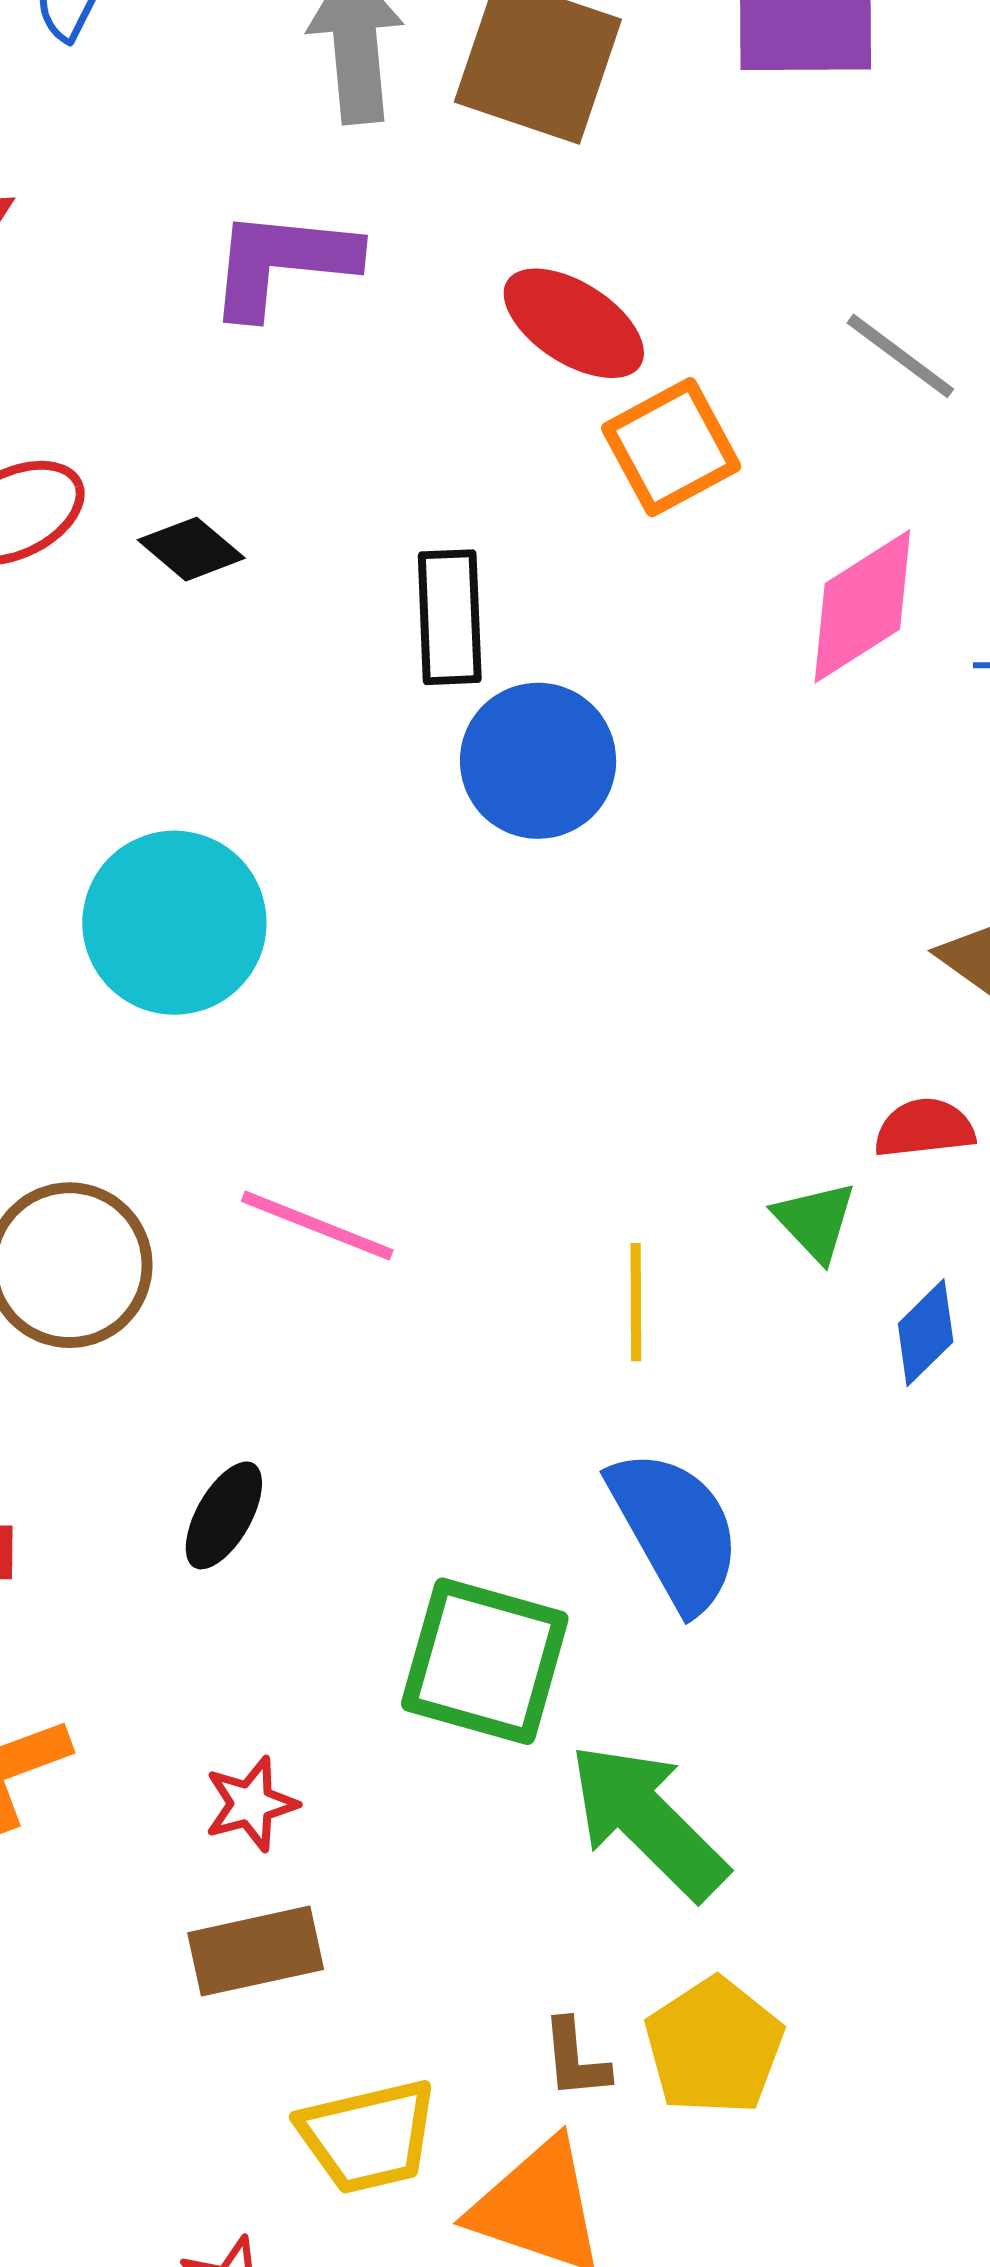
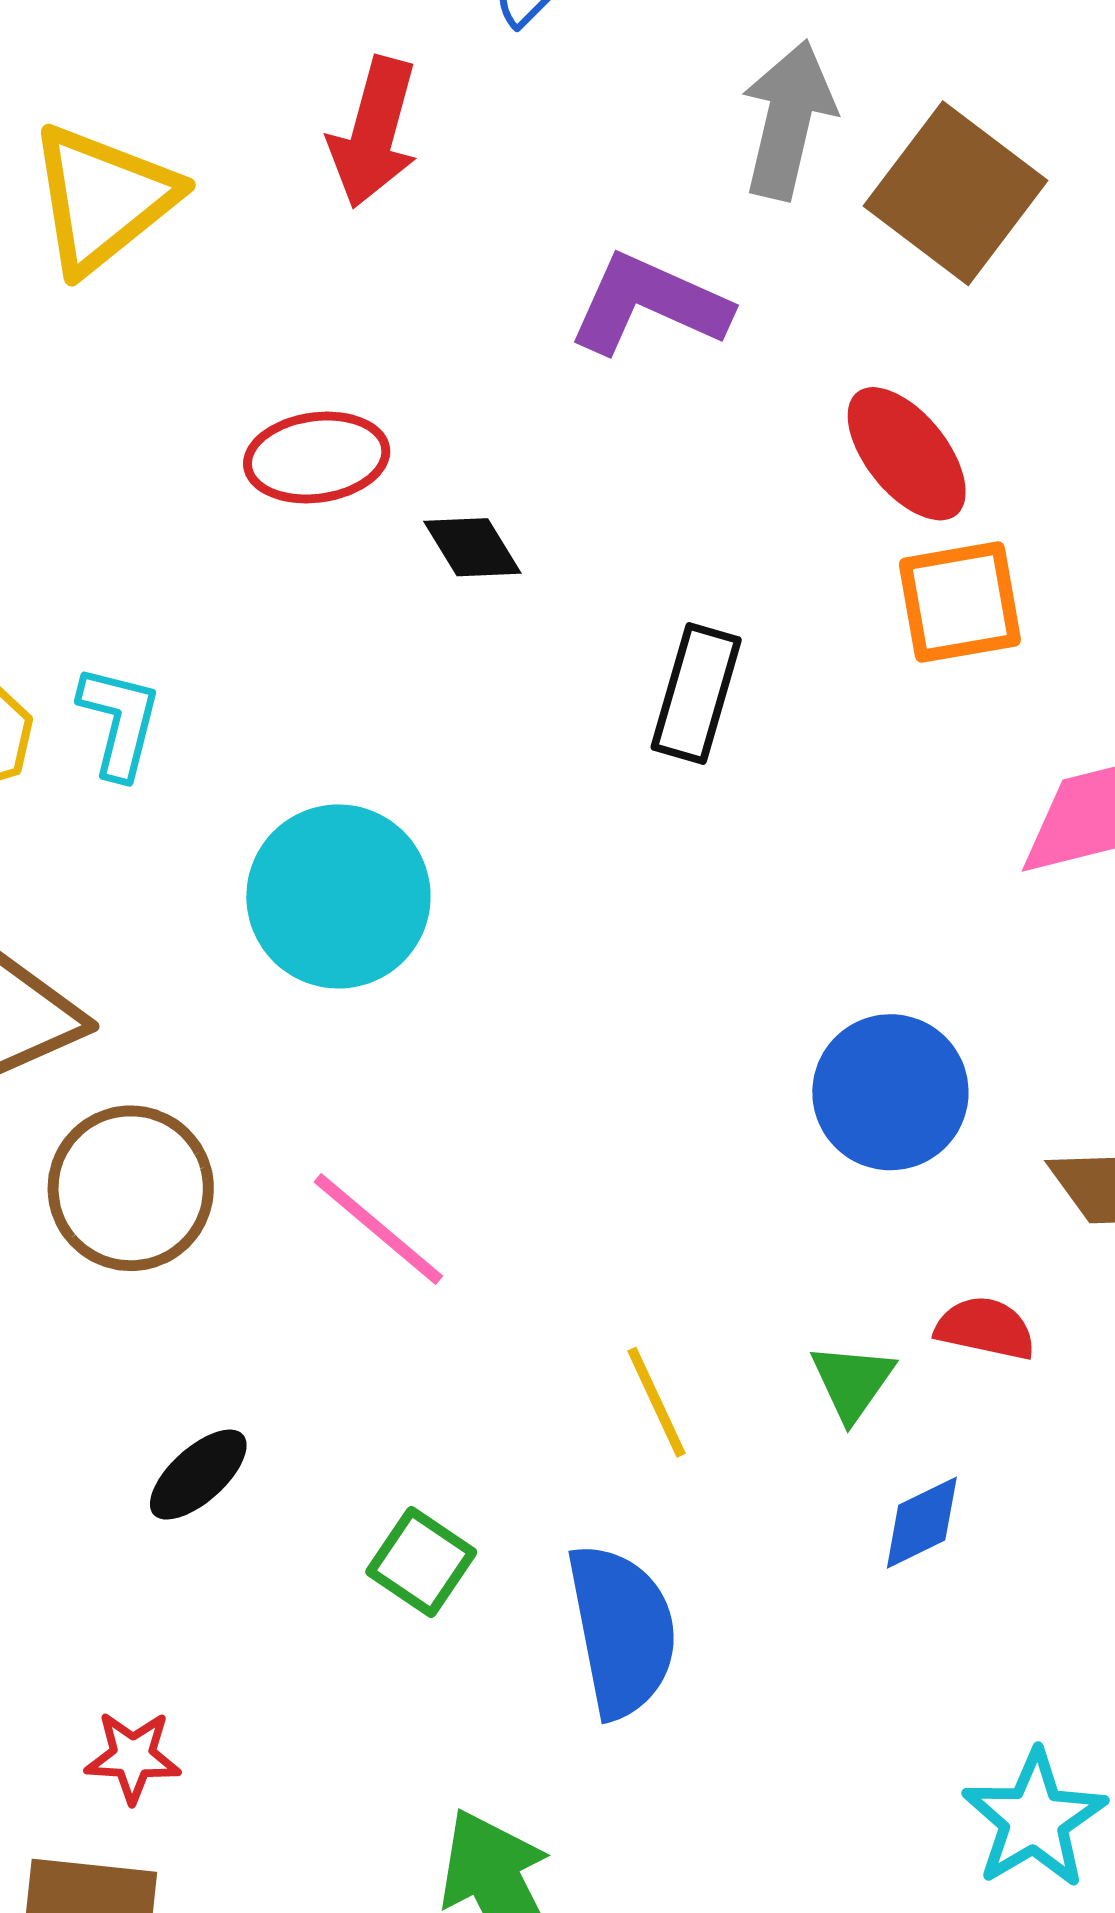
blue circle: (538, 761) -> (890, 1092), moved
yellow line: (636, 1302) -> (657, 1402), turned -43
green square: (485, 1661) -> (421, 1562), moved, size x0.6

